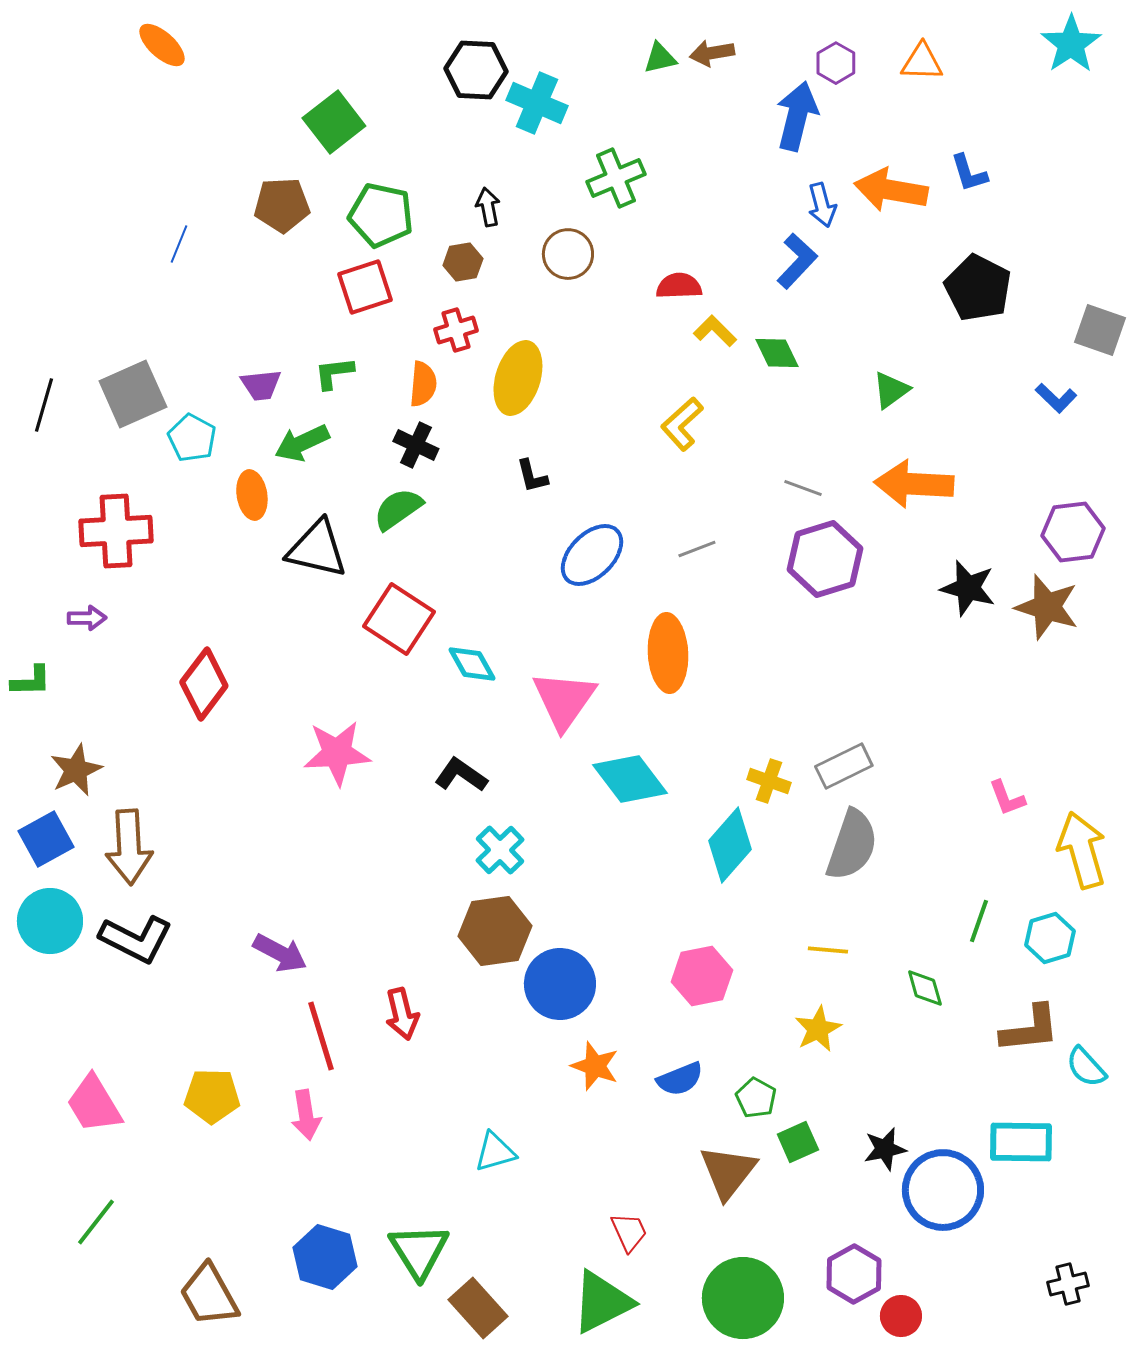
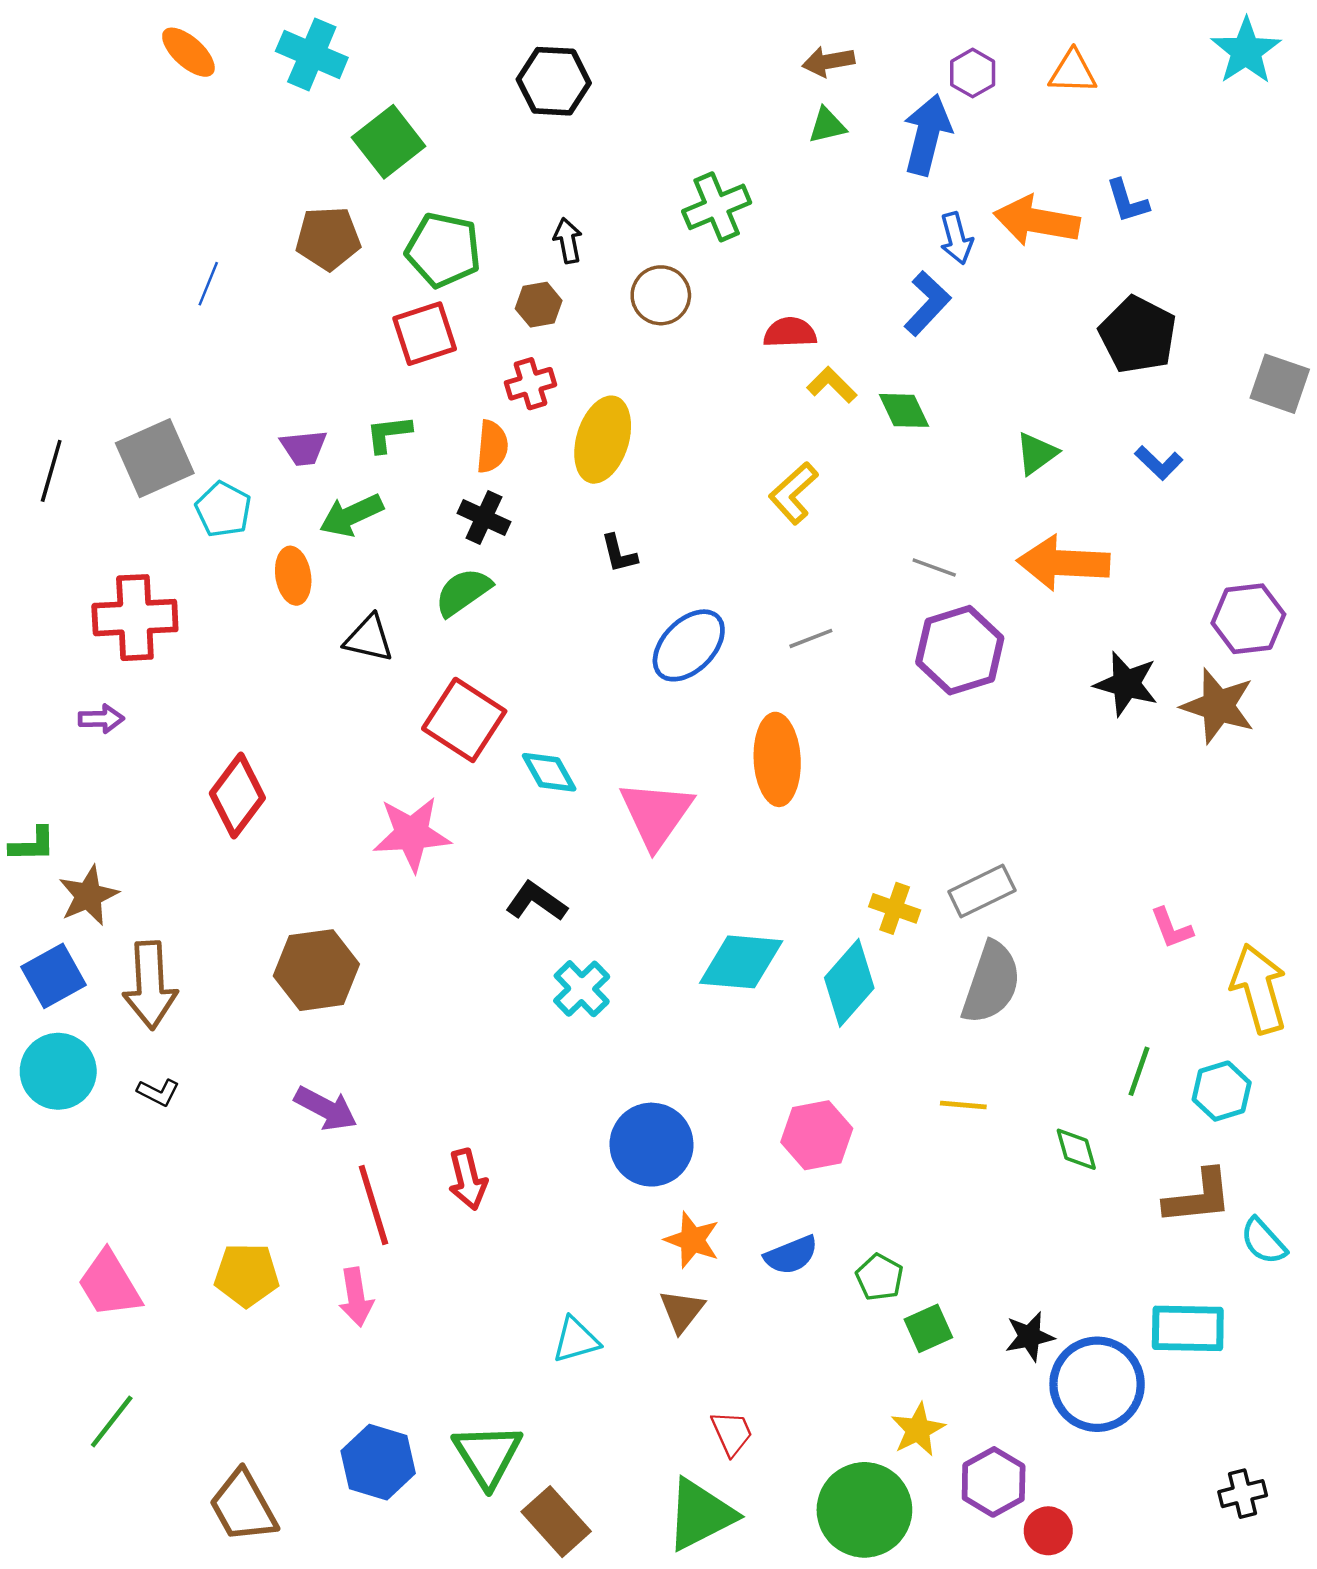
green triangle: (660, 58) -> (827, 125), moved
cyan cross: (537, 103) -> (312, 54), moved
blue L-shape: (1056, 398) -> (1159, 463), moved
black triangle: (317, 549) -> (369, 638), size x0.7
green L-shape: (31, 681) -> (33, 844), moved
pink star: (337, 753) -> (412, 834), moved
cyan diamond: (630, 779) -> (741, 962), moved, turned -48
brown hexagon: (495, 931) -> (316, 970), moved
black L-shape: (136, 939) -> (158, 1092), size x0.5
yellow star: (818, 1029) -> (918, 1430), moved
brown triangle: (728, 1172) -> (682, 1311), moved, size x0.7

